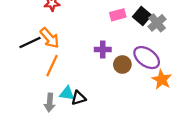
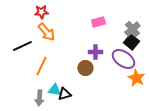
black square: (142, 16) -> (131, 42), moved
orange arrow: (50, 38) -> (46, 32), moved
purple cross: (103, 49) -> (95, 52), moved
brown circle: (122, 65) -> (85, 68), moved

